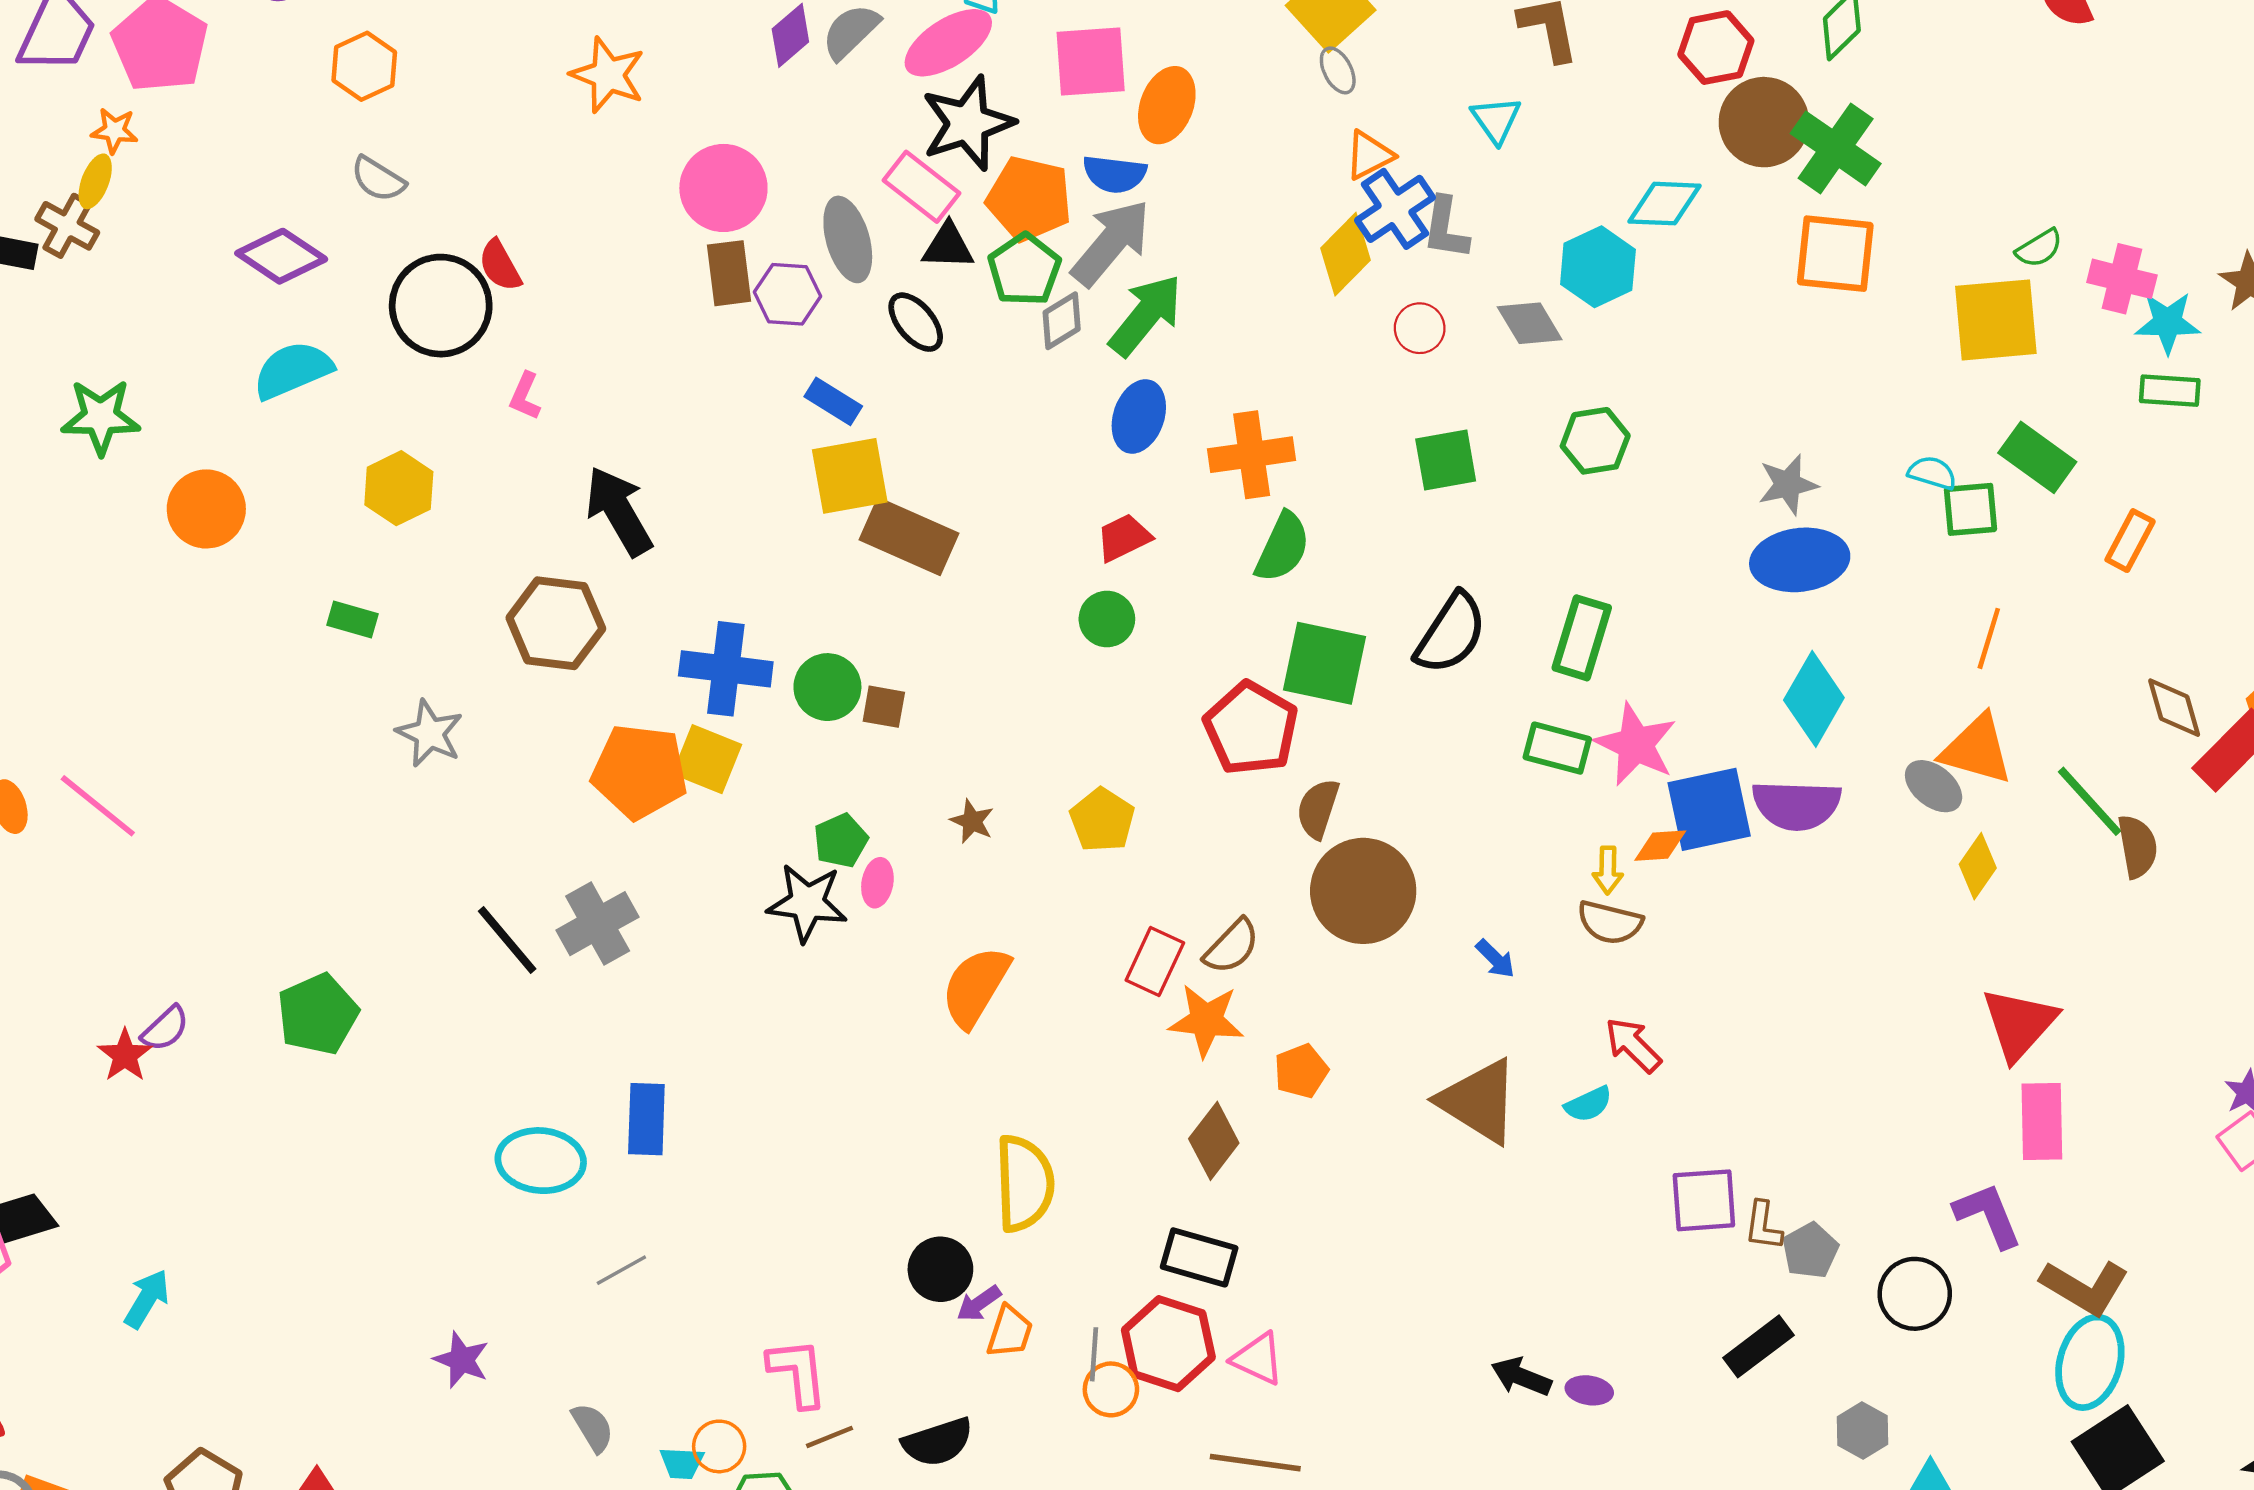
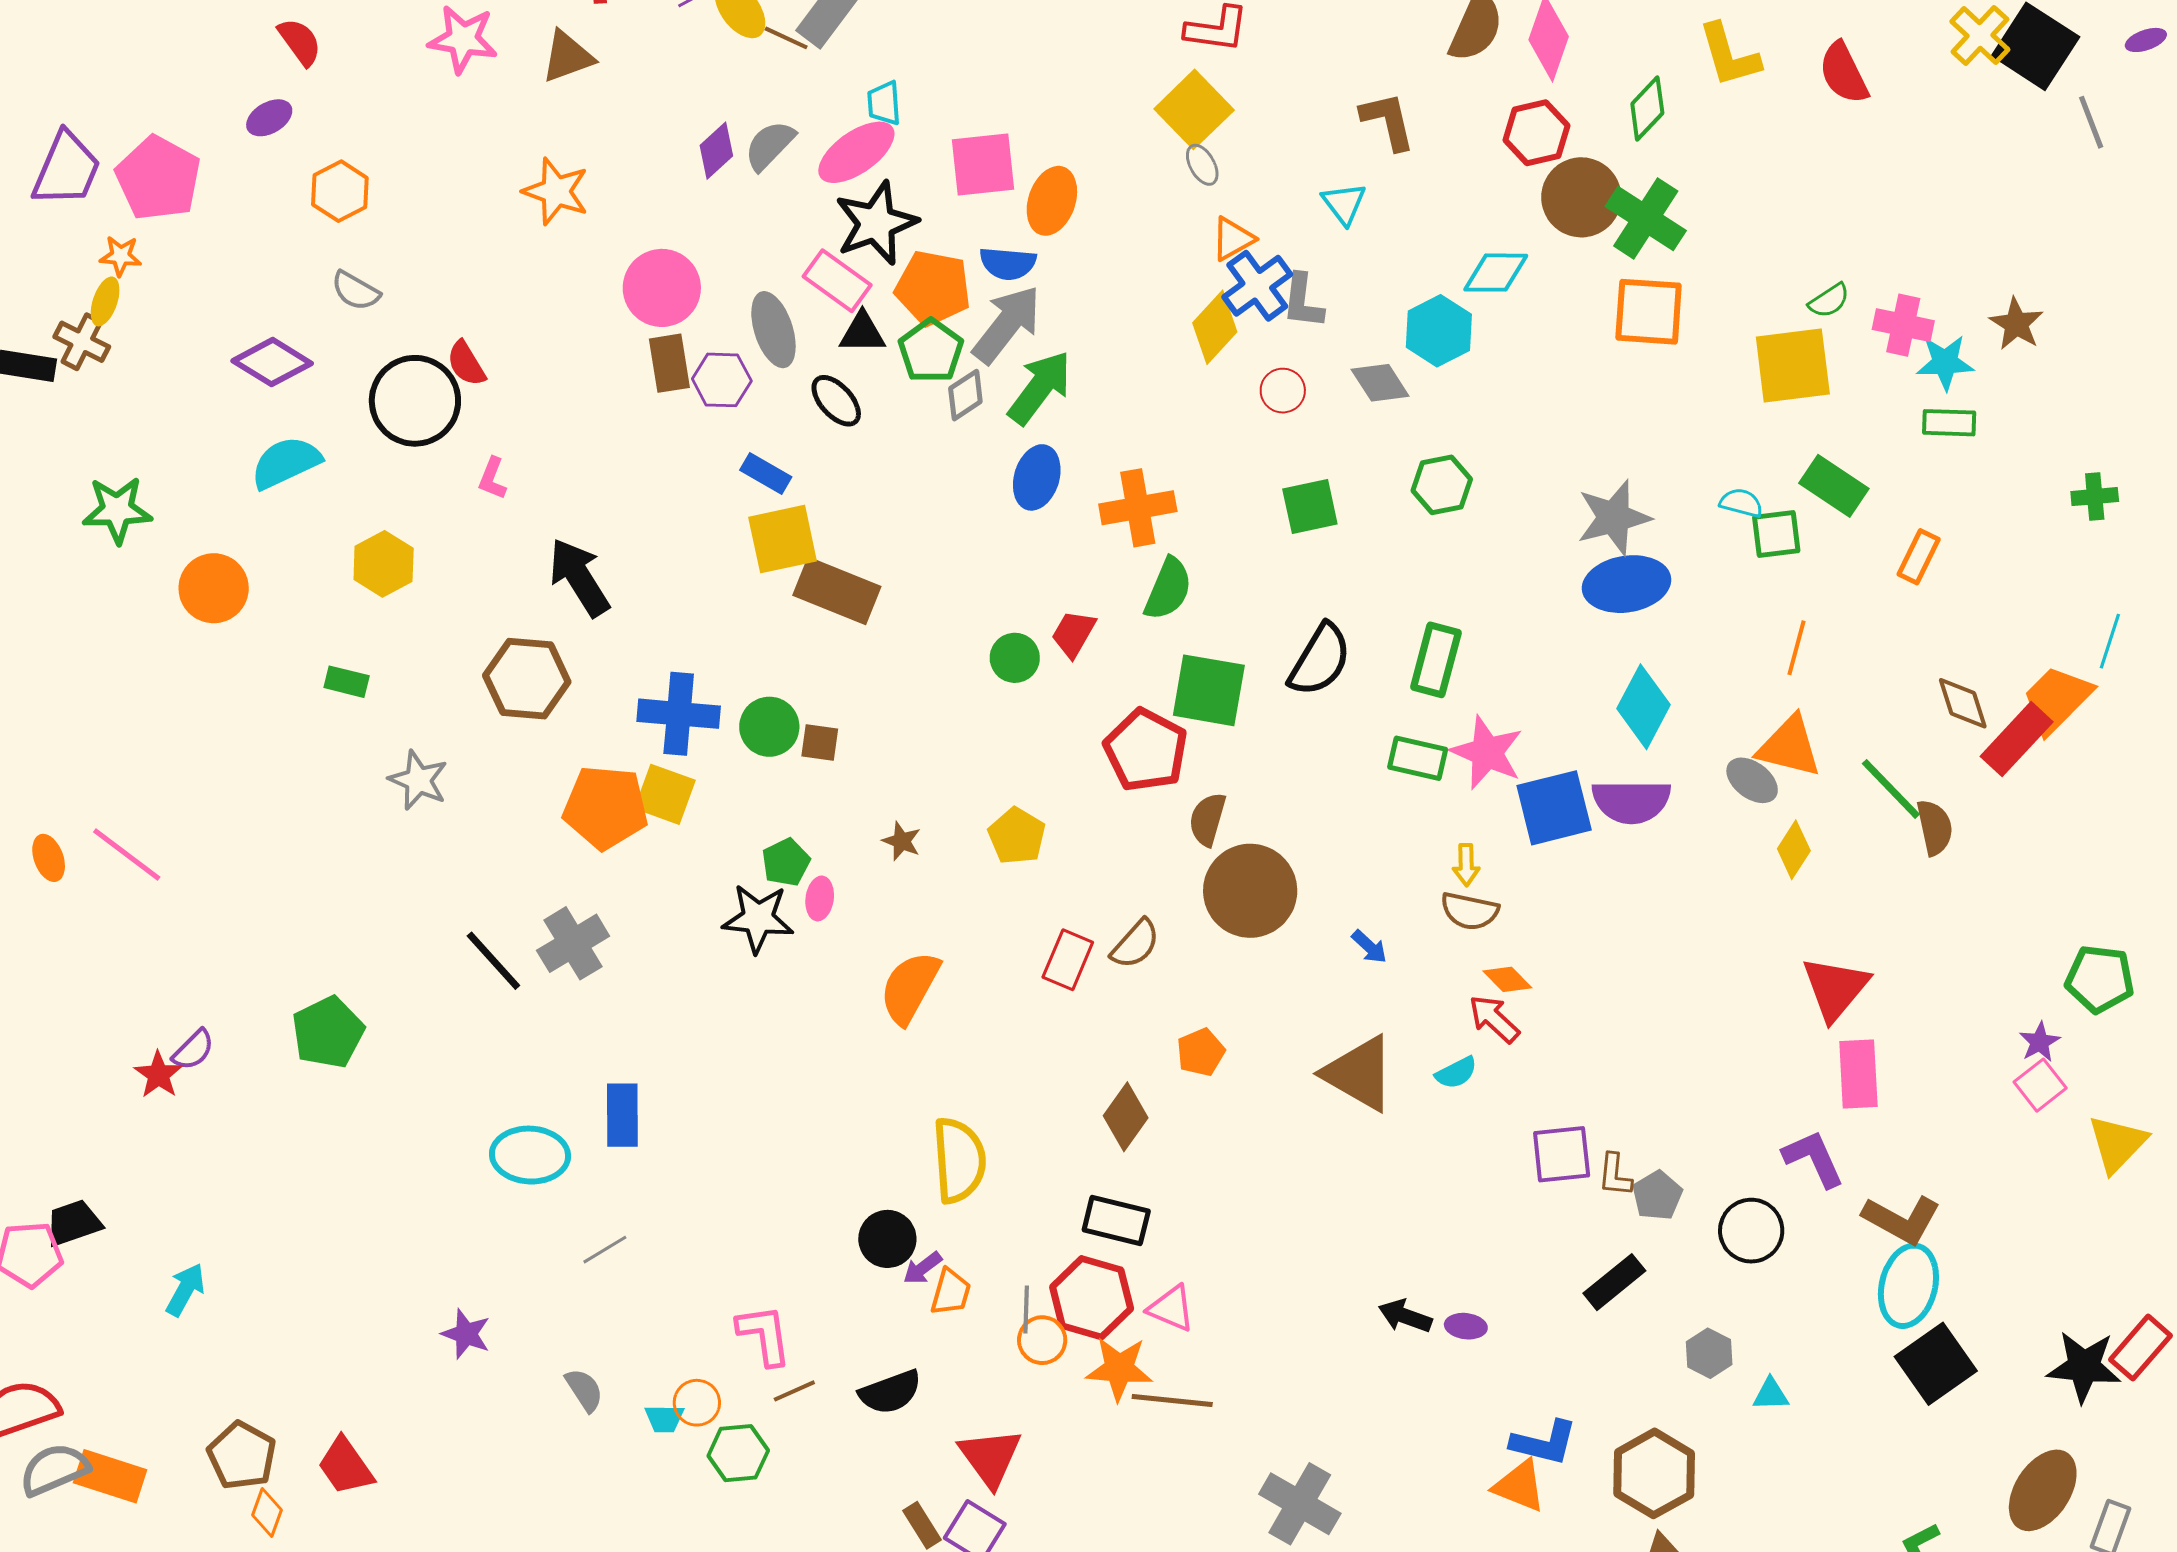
gray star: (1788, 484) -> (1614, 518), size x1.4
red trapezoid: (1124, 538) -> (1074, 634), moved, turned -32
orange diamond: (1660, 846) -> (1507, 979), moved, turned 51
orange star: (1206, 1020) -> (1119, 1369), moved

